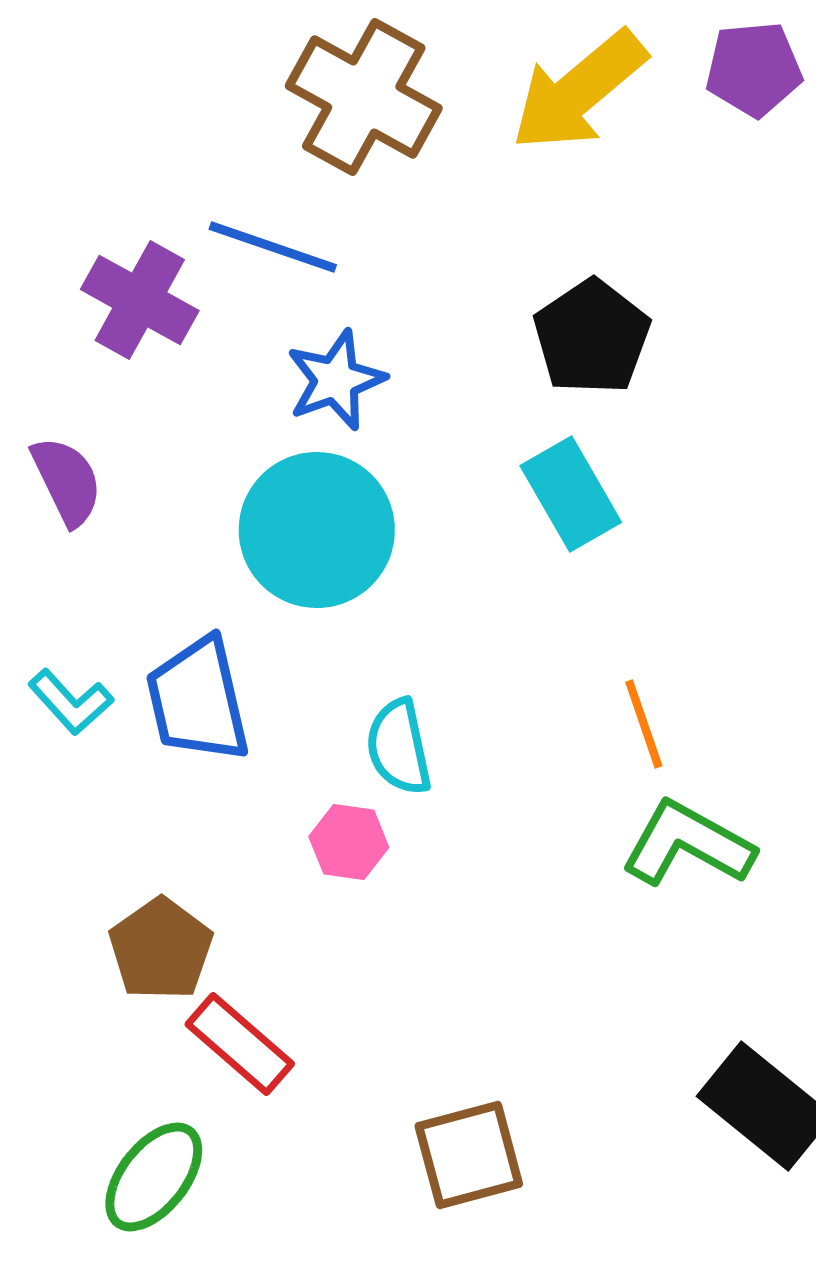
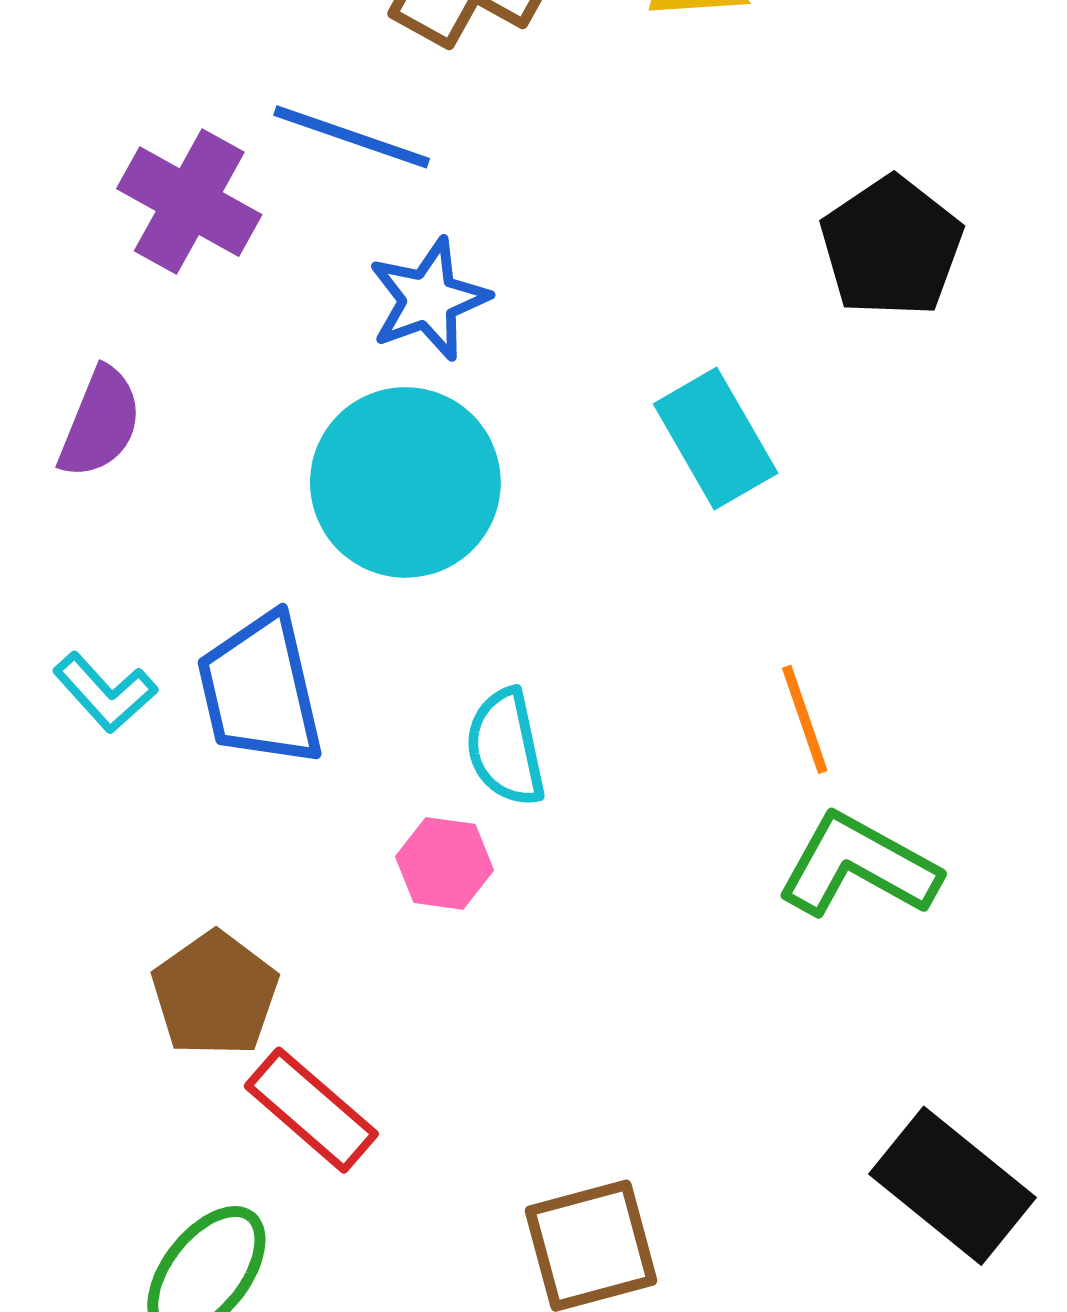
black pentagon: (592, 337) -> (891, 247), moved
purple semicircle: (67, 481) -> (100, 423), turned 48

